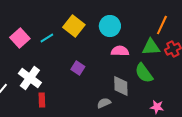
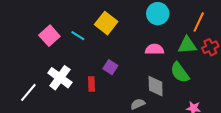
cyan circle: (110, 26) -> (158, 14), moved
cyan line: (47, 38) -> (78, 36), turned 64
red rectangle: (42, 100) -> (91, 84), moved

